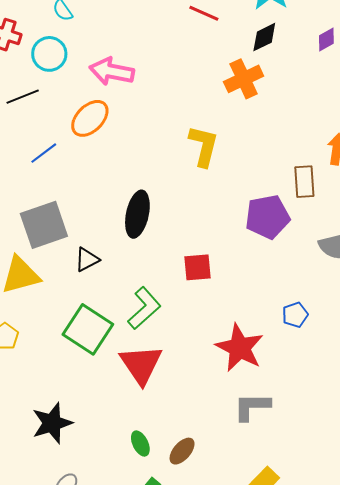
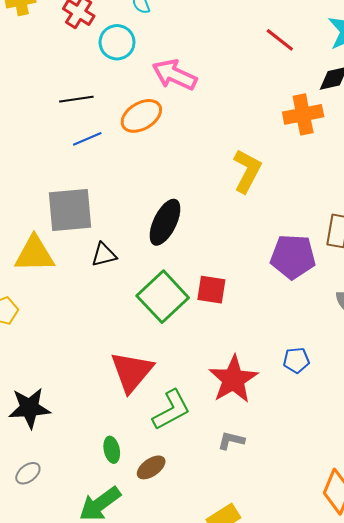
black line: (23, 97) -> (76, 99), moved
green L-shape: (144, 308) -> (171, 410), moved
green square: (88, 329) -> (163, 297), moved
gray L-shape: (252, 407) -> (231, 441), size x0.7

